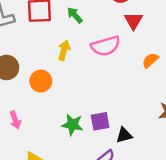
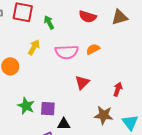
red triangle: (133, 21) -> (82, 82), moved
orange semicircle: (150, 60) -> (93, 49), moved

